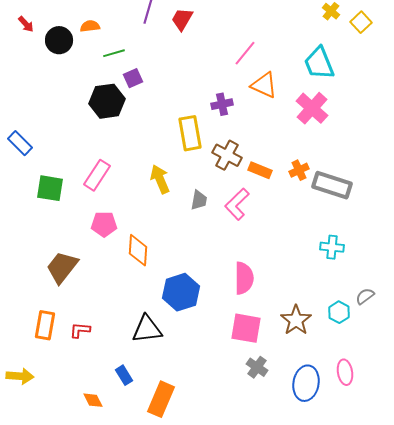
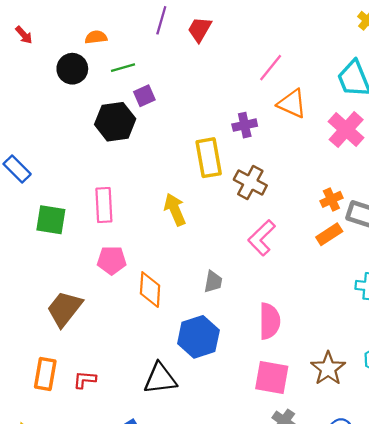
black circle: (59, 40) -> (72, 69), moved
orange rectangle: (260, 170) -> (329, 234), moved, turned -55
pink rectangle: (97, 175) -> (104, 205), turned -36
gray trapezoid: (199, 200) -> (213, 282), moved

